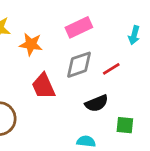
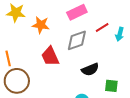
cyan arrow: (134, 35) -> (120, 34), moved
red line: (111, 69) -> (102, 27), moved

